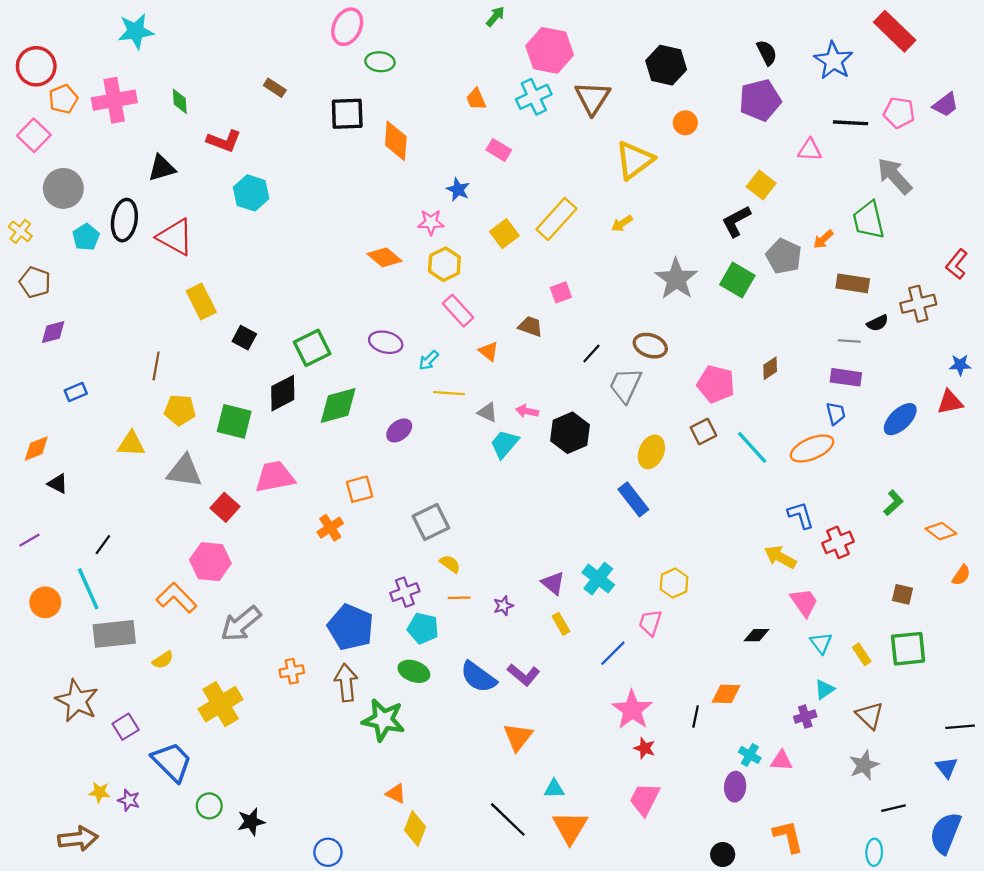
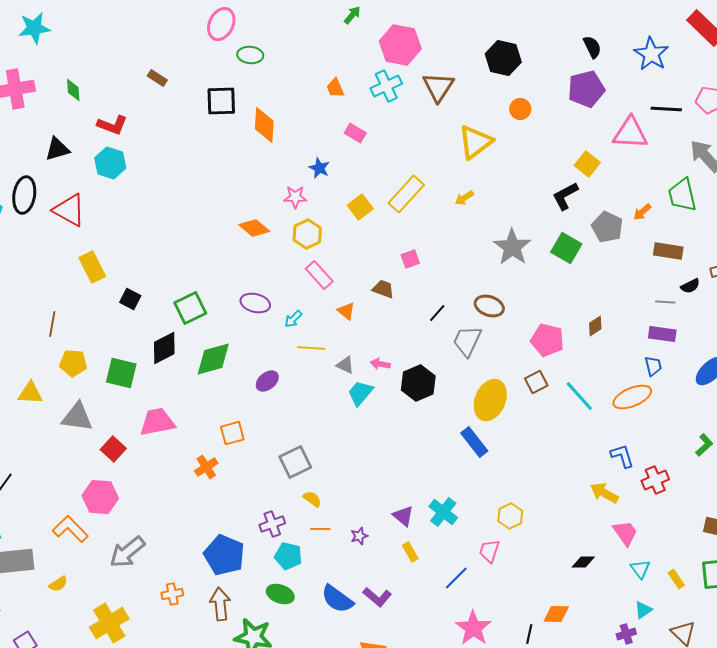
pink triangle: (810, 150) -> (630, 133), size x1.6
cyan hexagon: (251, 193) -> (110, 163), moved
yellow ellipse: (651, 452) -> (490, 400), size x1.4

